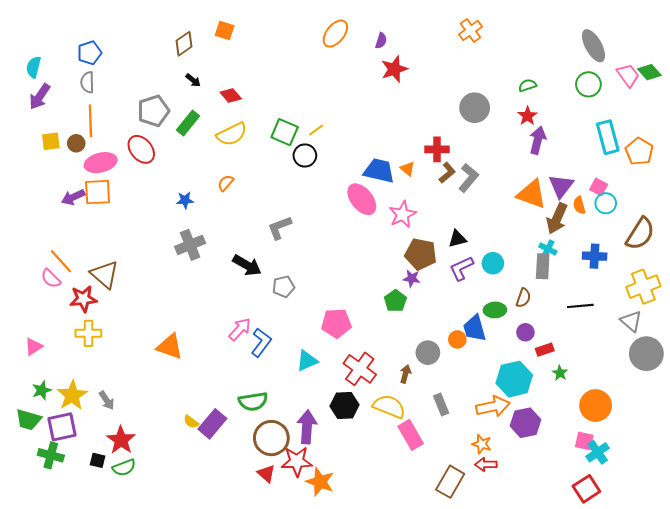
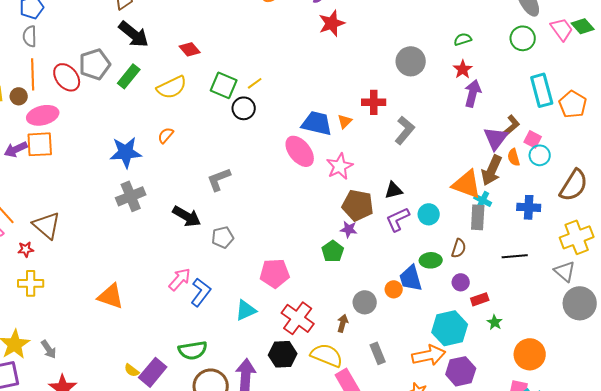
black arrow: (193, 80) -> (134, 34), size x2.0
red diamond: (231, 96) -> (190, 49), moved
red ellipse: (141, 149) -> (67, 77), moved
orange triangle: (408, 169) -> (345, 121), turned 35
brown L-shape: (447, 173) -> (512, 125), moved
orange triangle: (532, 194) -> (467, 184), moved
blue star: (185, 200) -> (126, 152), size x1.8
red star: (83, 299) -> (26, 249), size x0.6

